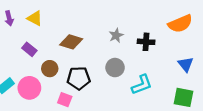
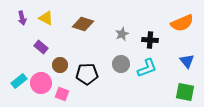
brown diamond: (71, 42) -> (83, 24), moved
cyan L-shape: (142, 85) -> (147, 68), moved
pink square: (65, 100) -> (62, 94), moved

